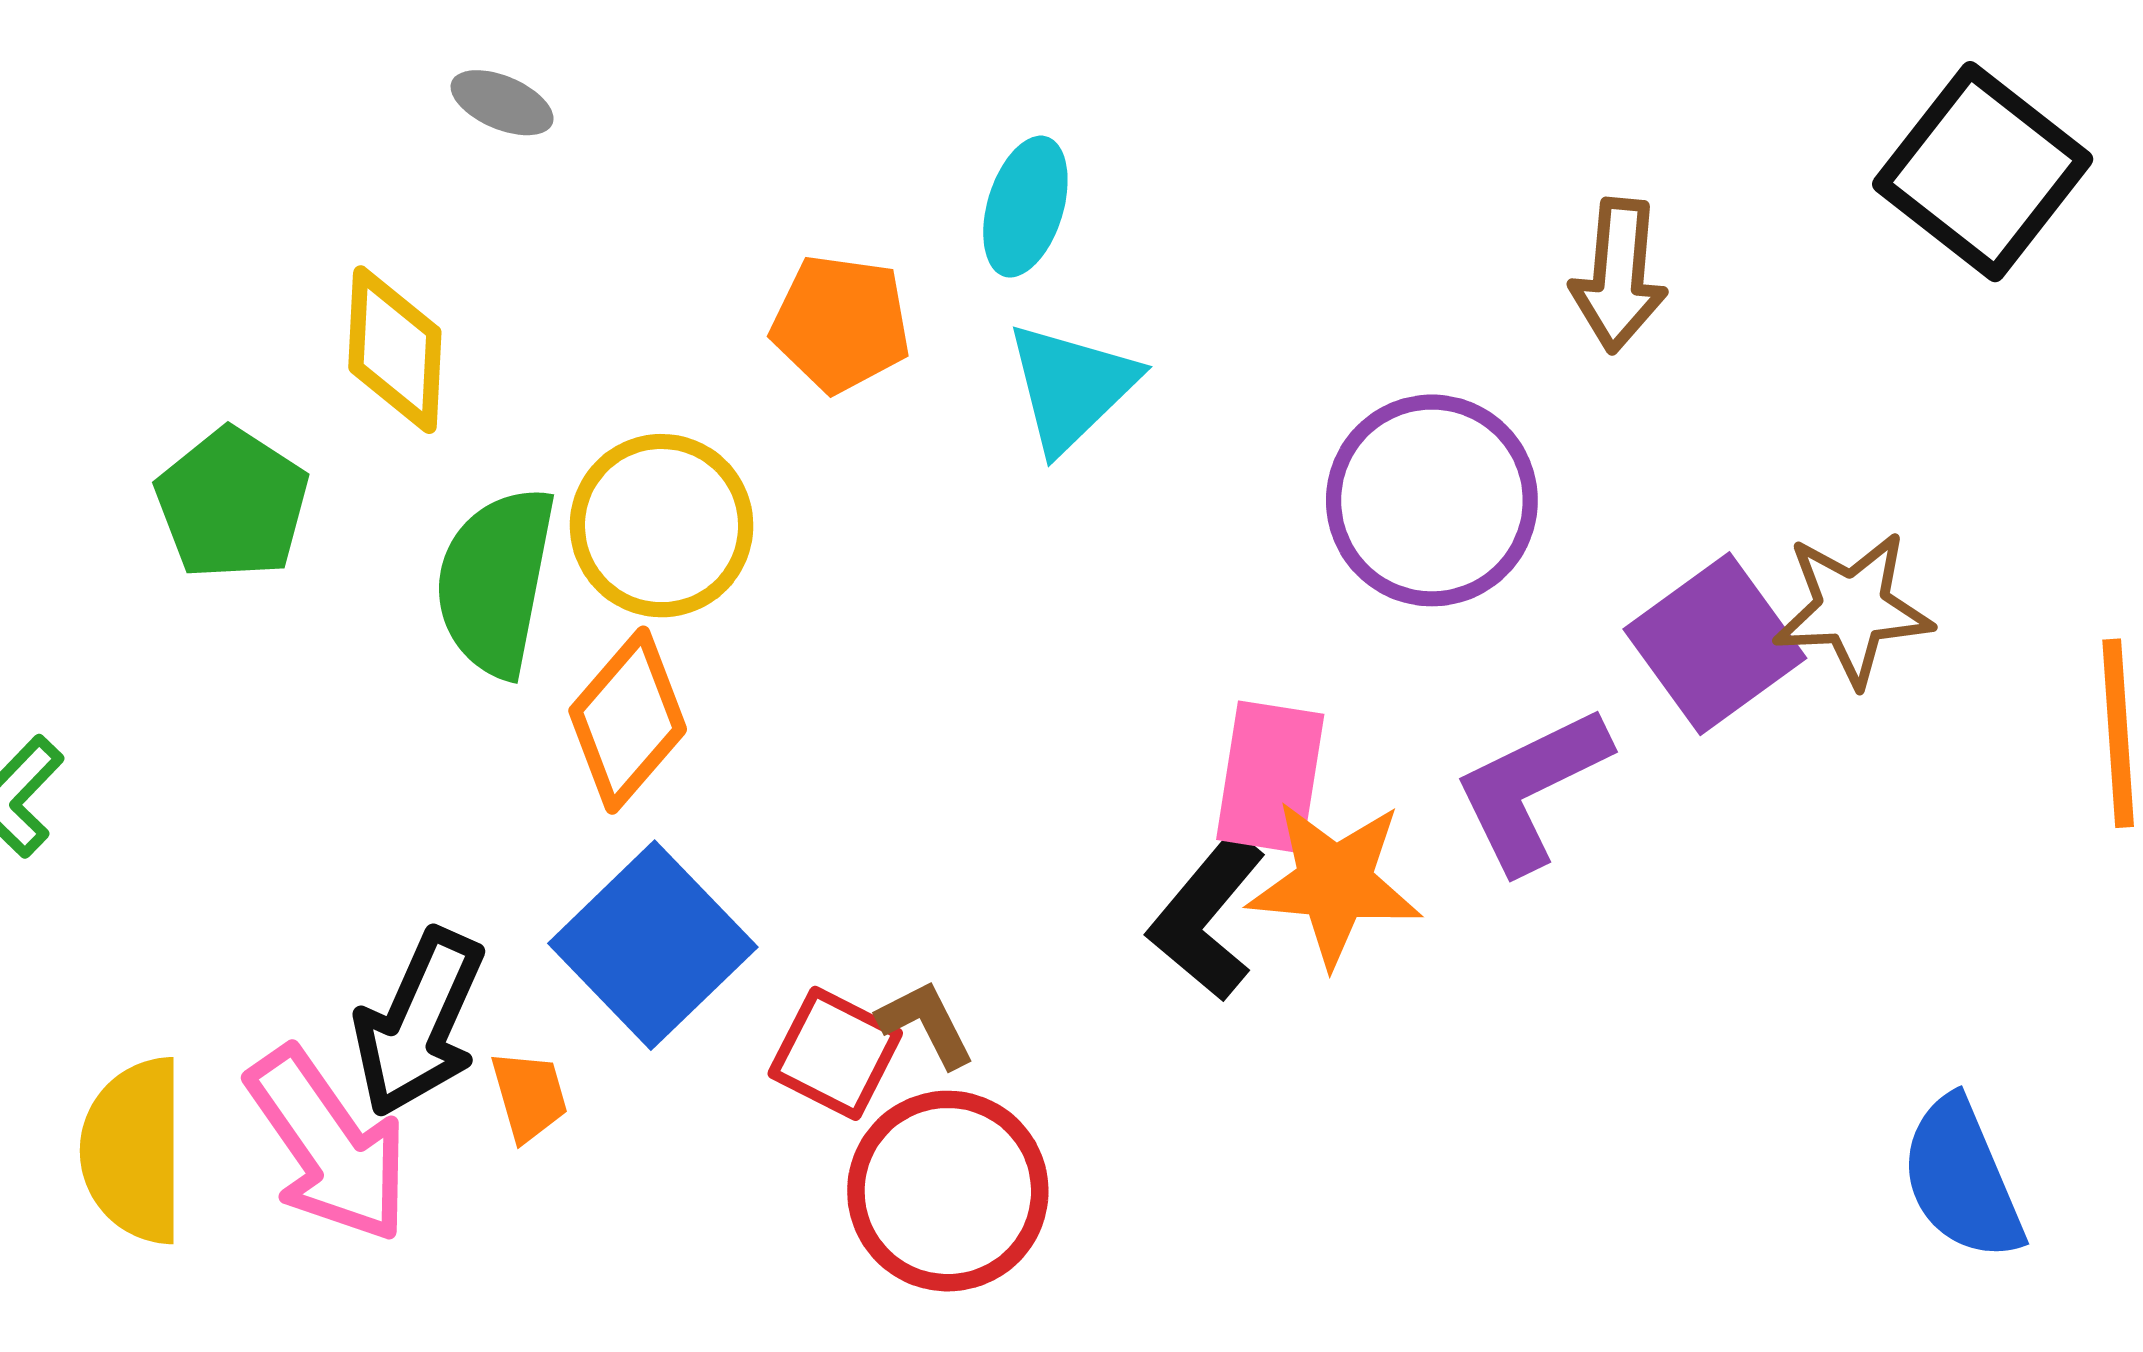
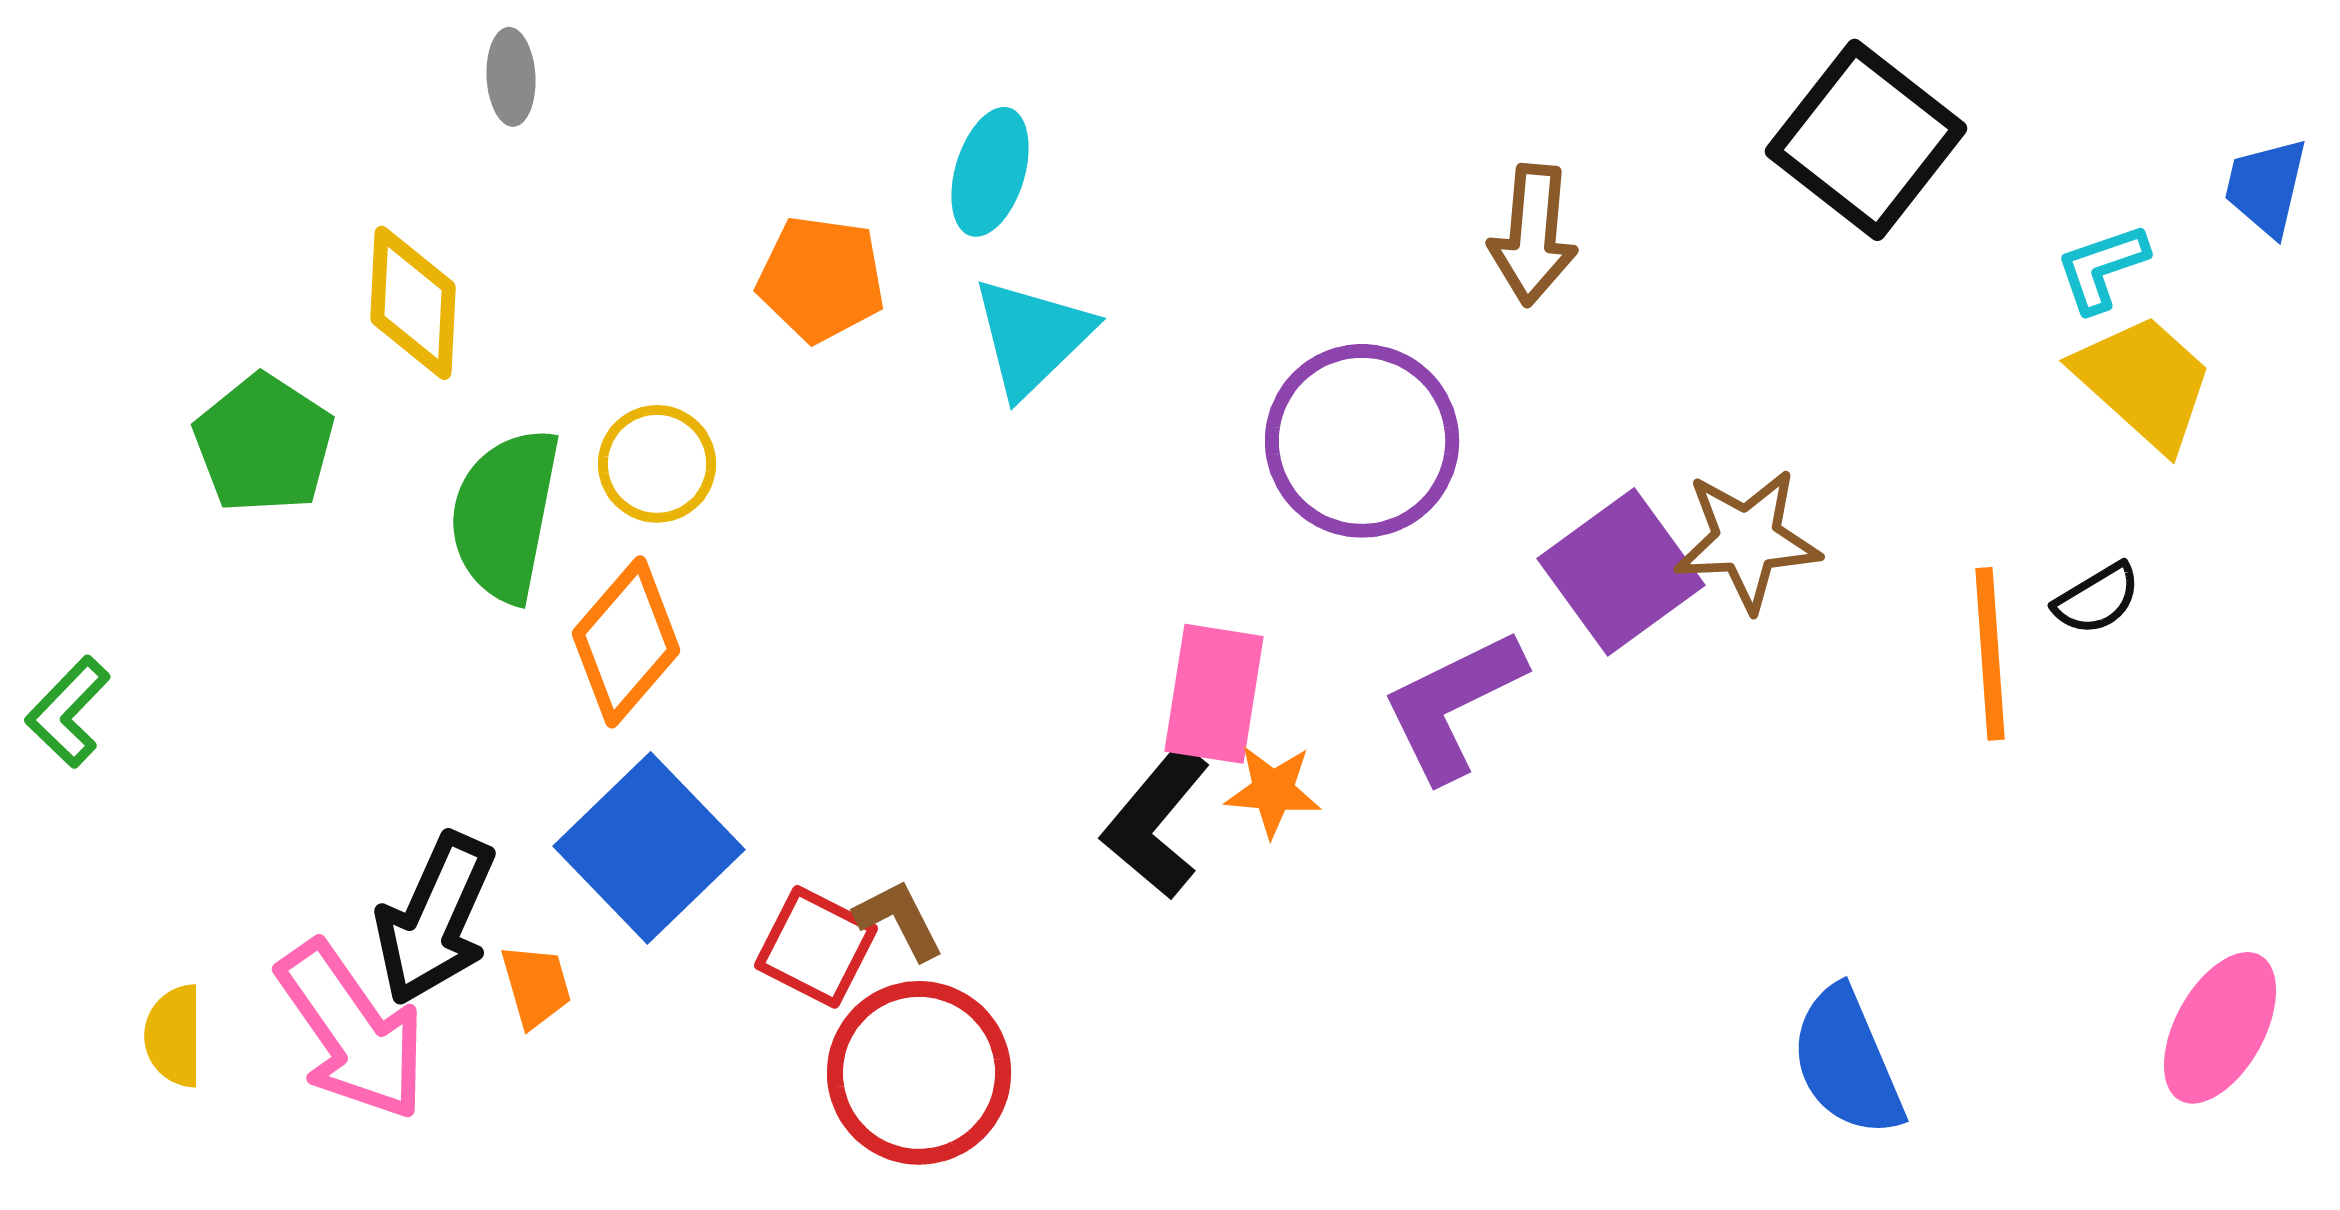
gray ellipse: (502, 103) -> (511, 77), turned 64
yellow circle: (662, 526) -> (657, 464), size x0.7
orange star: (1335, 883) -> (1273, 791), size x0.6
yellow semicircle: (134, 1151) -> (174, 1036), size x0.6

